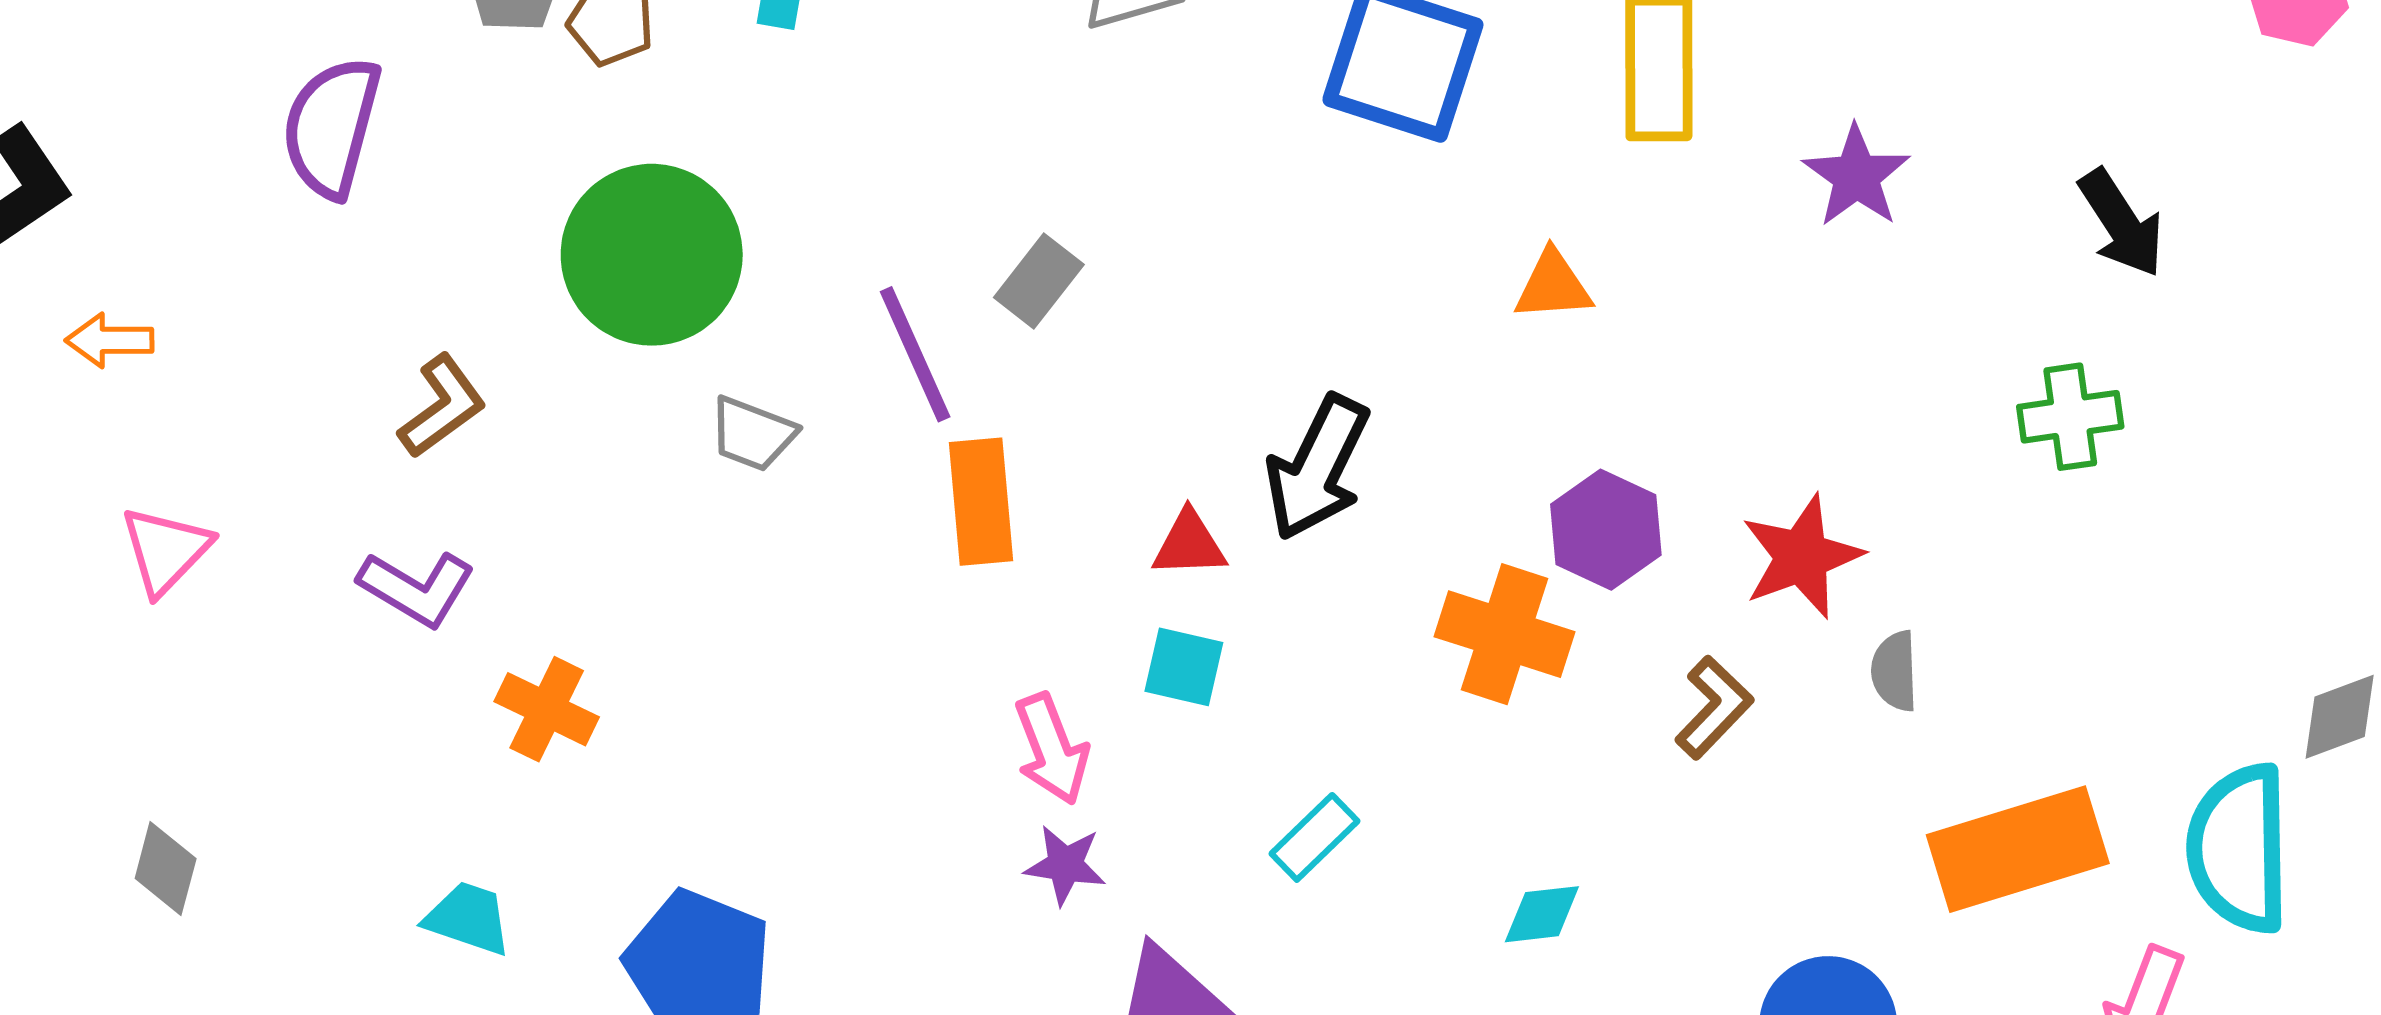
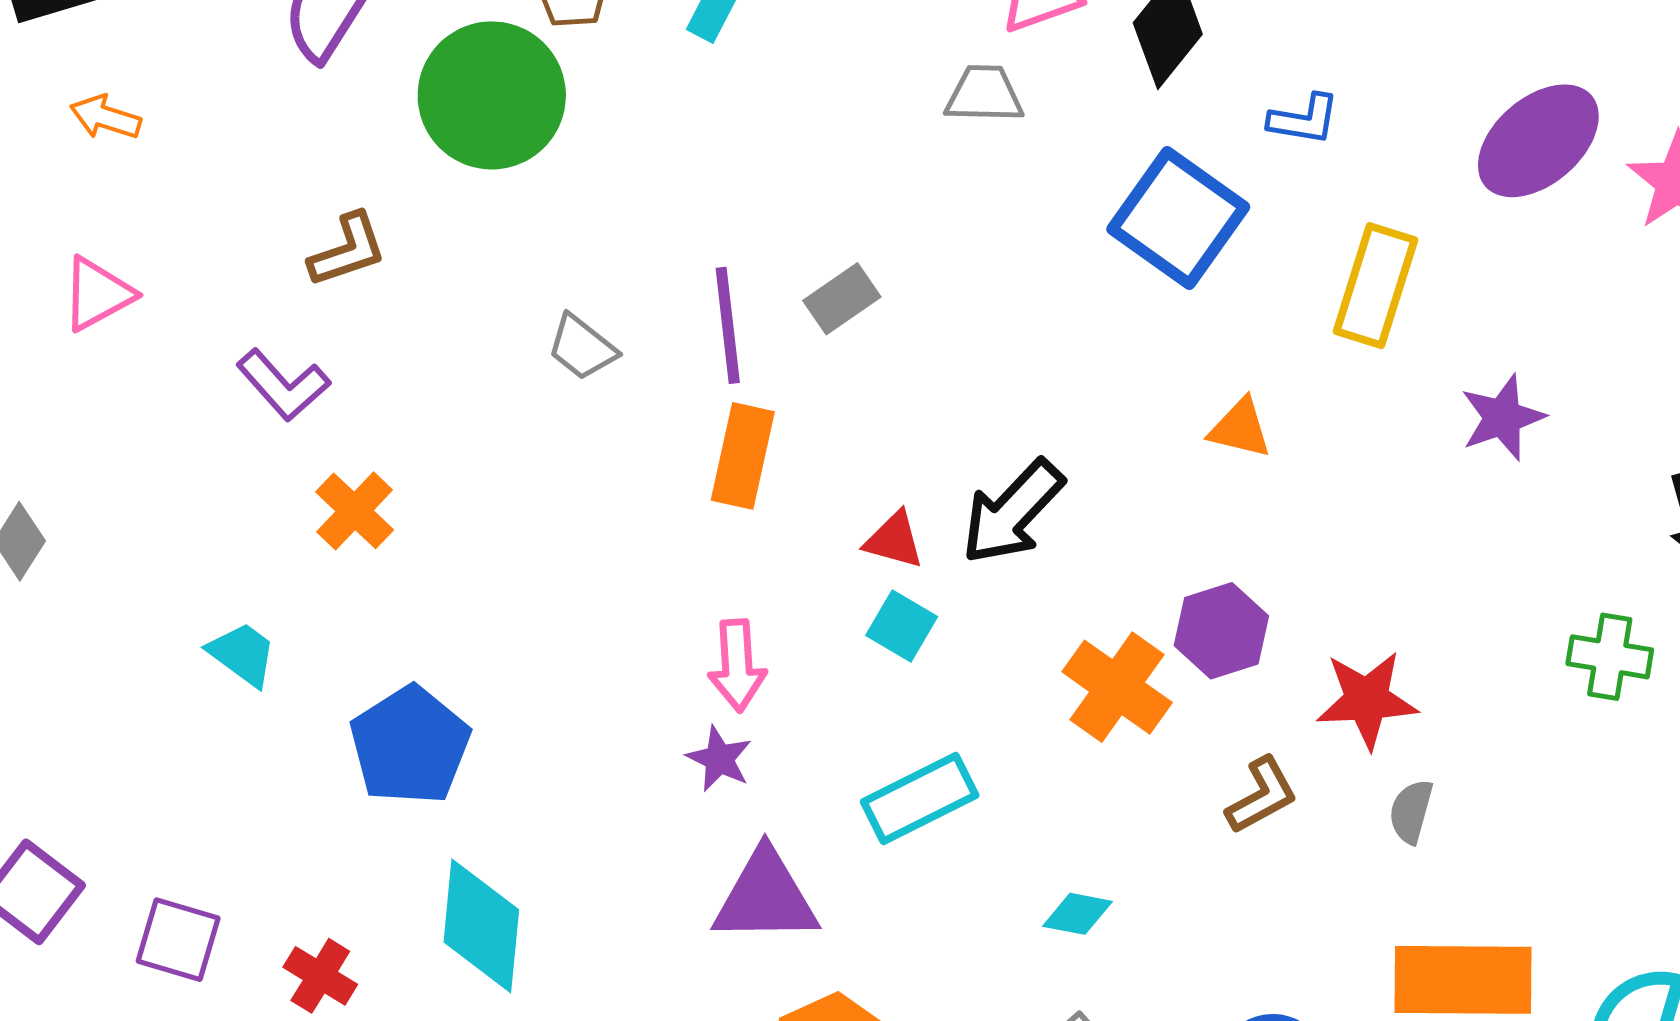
green circle: (652, 255) -> (492, 95), moved
cyan square: (1184, 667) -> (902, 626), moved
cyan rectangle: (1314, 837) -> (920, 798), size x1.5

